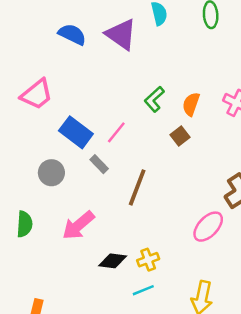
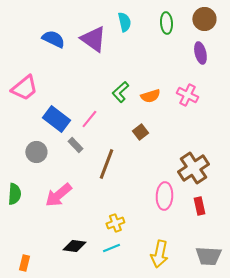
orange semicircle: (191, 104) -> (150, 96), turned -126
brown square: (180, 136) -> (140, 132), moved
pink ellipse: (208, 227) -> (164, 196), turned -40
black diamond: (113, 261) -> (74, 246), moved

